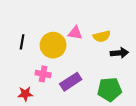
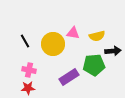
black line: (22, 42) -> (25, 41), turned -40
pink cross: (43, 74) -> (29, 70), moved
green pentagon: (109, 89) -> (94, 65), moved

